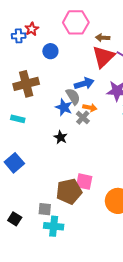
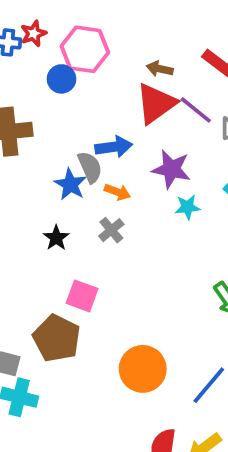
pink hexagon: (76, 22) -> (85, 49), moved
gray cross: (83, 118) -> (111, 230), moved
pink square: (84, 182) -> (82, 296), moved
brown pentagon: (69, 191) -> (57, 338), turned 30

